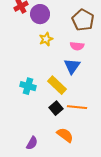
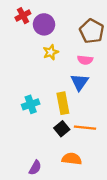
yellow rectangle: (57, 85) -> (63, 103), turned 36
cyan cross: (28, 86) -> (31, 104), turned -35
orange semicircle: (65, 135) -> (72, 159), turned -30

